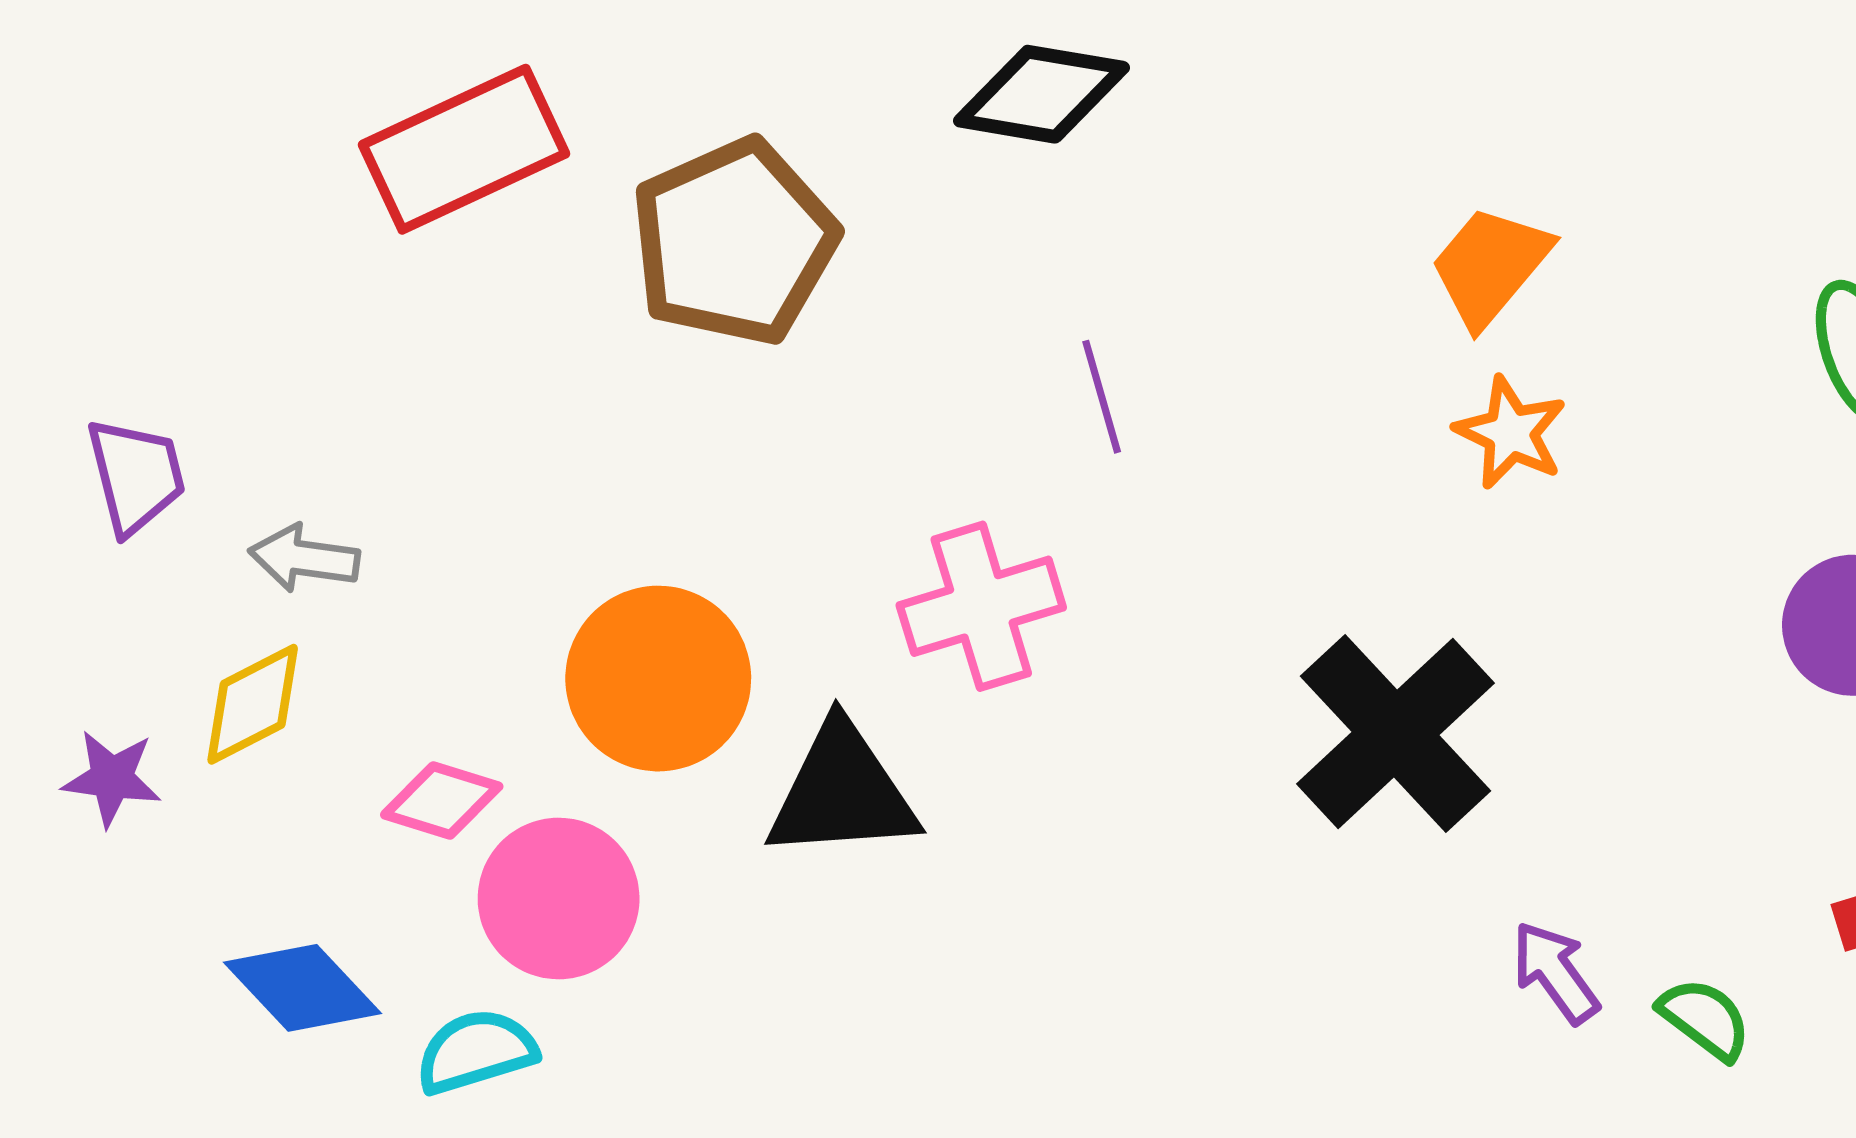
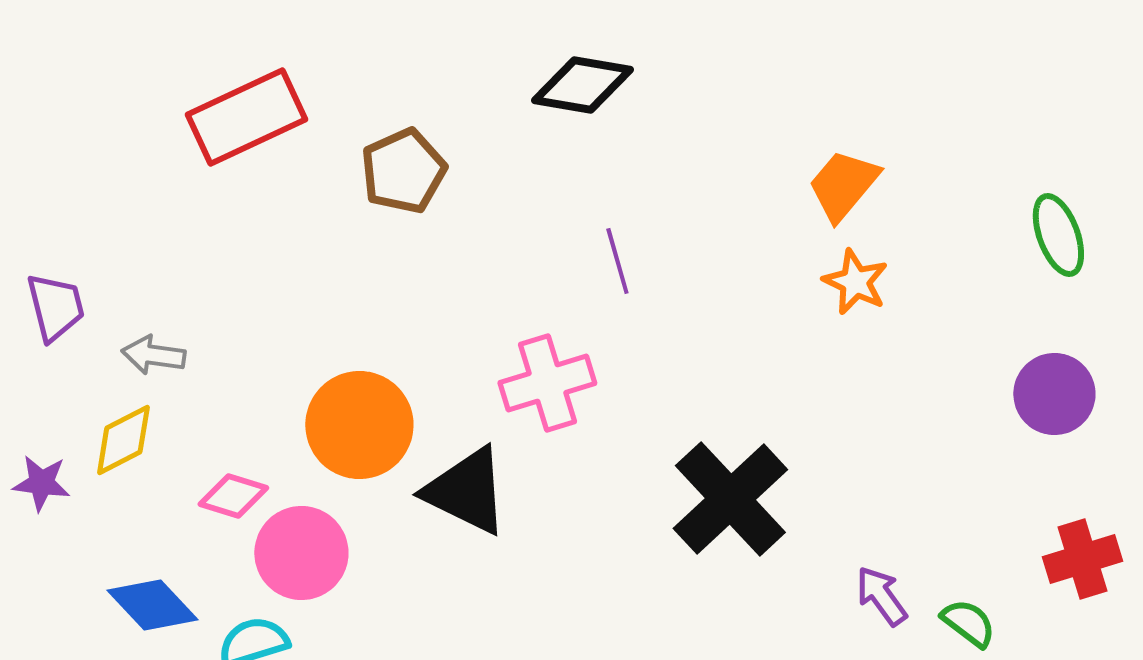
brown pentagon: (734, 242) -> (403, 171), size x0.7
black cross: (1396, 734) -> (730, 499), moved
black triangle: (842, 792) -> (466, 491), turned 30

